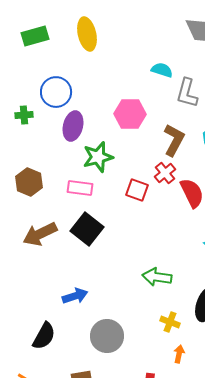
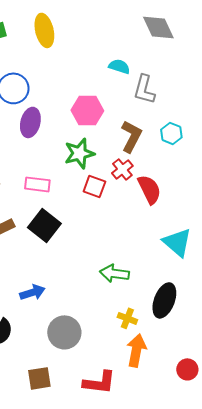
green star: (98, 157) -> (79, 153), moved
orange arrow: (179, 354) -> (136, 350), size x1.8

